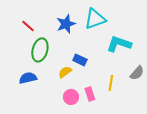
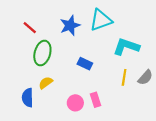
yellow semicircle: (65, 72) -> (46, 83), moved
blue semicircle: (28, 78) -> (28, 98), moved, turned -78
yellow line: (111, 83) -> (124, 77), moved

